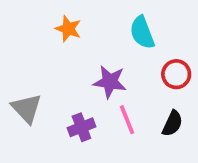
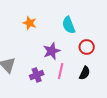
purple star: (110, 82) -> (52, 51), turned -30
pink line: (127, 120) -> (61, 71), turned 35

